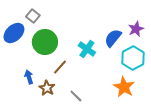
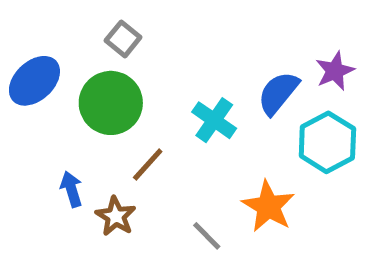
gray square: (33, 16) -> (123, 39), moved
orange star: (124, 87) -> (268, 206), moved
gray line: (76, 96) -> (207, 236), moved

